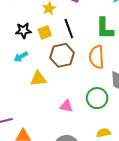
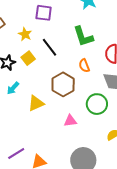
brown hexagon: (62, 55) -> (63, 84), moved
orange semicircle: (97, 57) -> (84, 66), size x0.6

